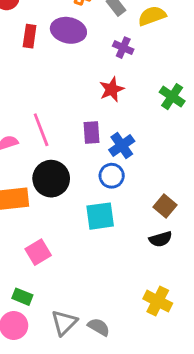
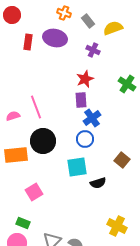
purple rectangle: (91, 133) -> (81, 100), moved
black semicircle: (161, 239) -> (98, 183), moved

